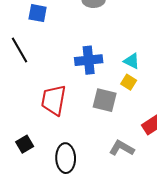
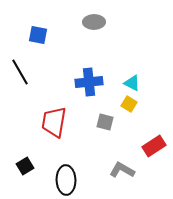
gray square: (105, 100) -> (105, 122), size x0.7

